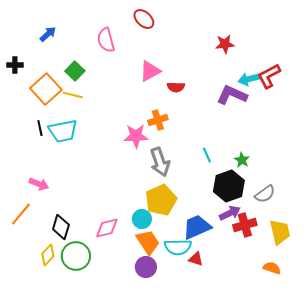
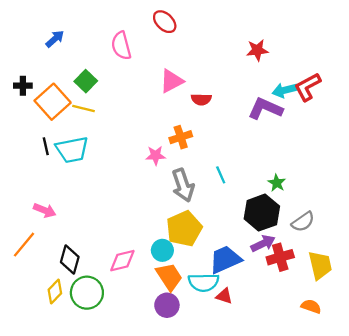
black cross: (15, 65) -> (23, 86), moved
pink star: (136, 136) -> (156, 155), size x0.7
cyan line: (207, 155) -> (221, 175), moved

